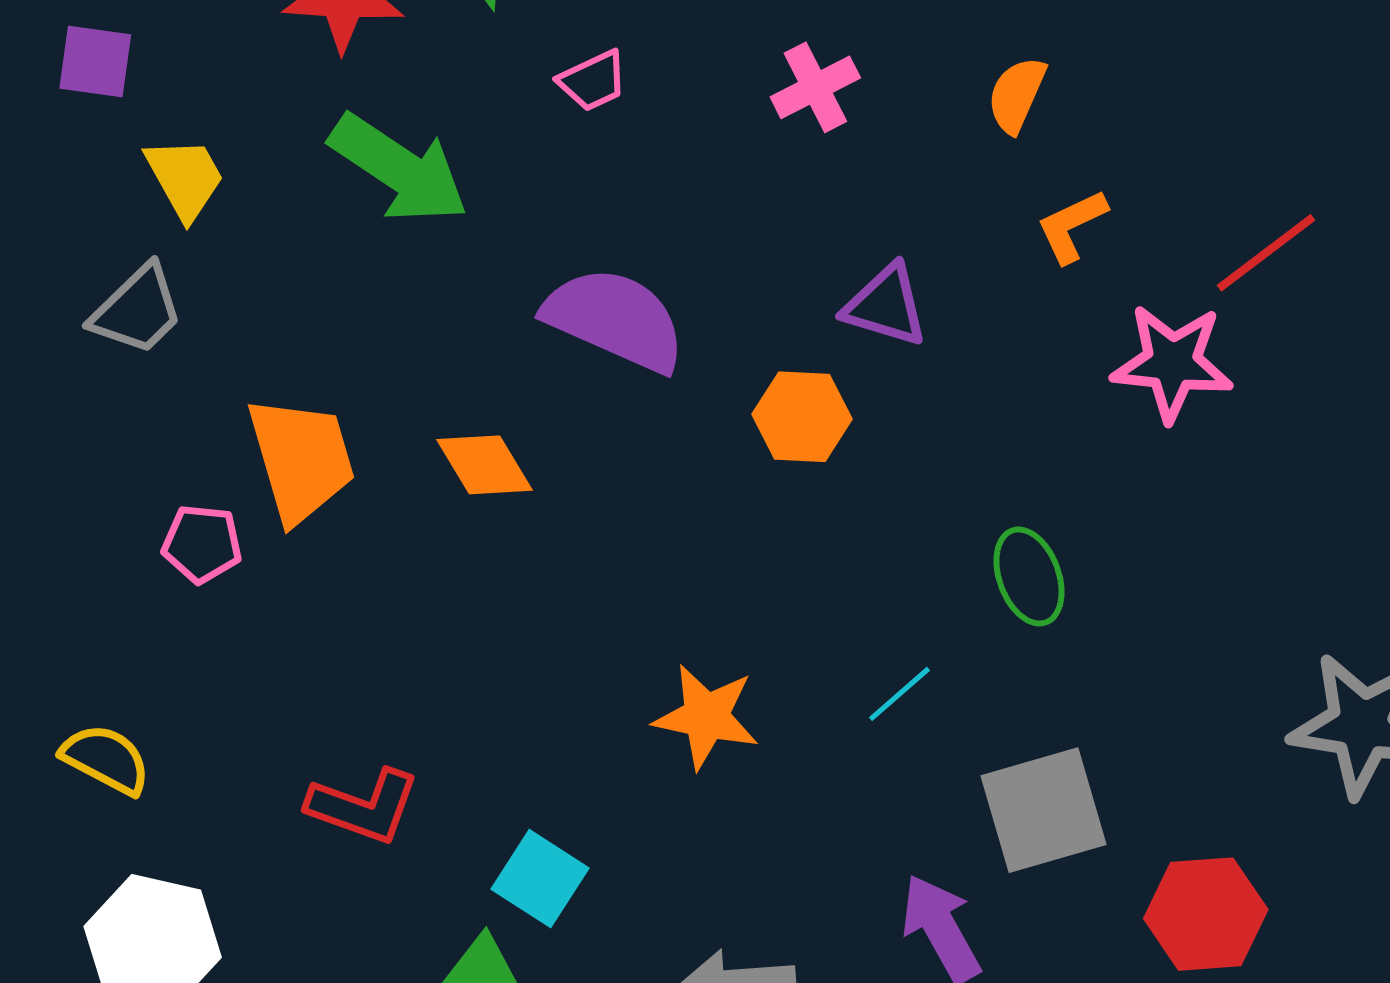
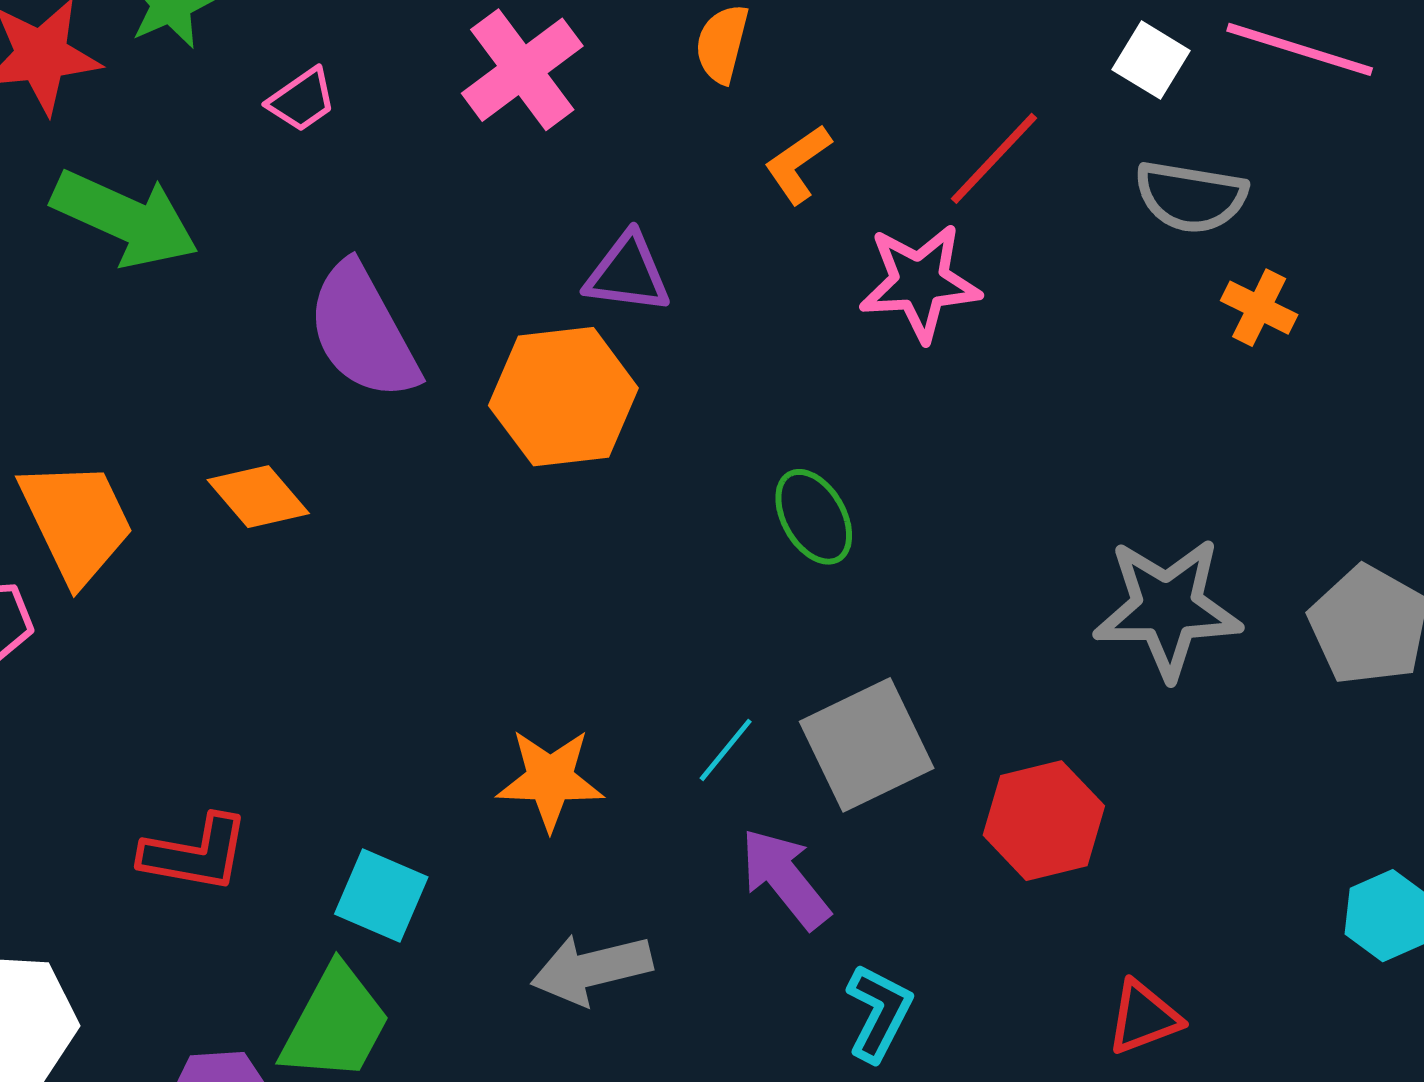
pink cross: (815, 87) -> (522, 70), size x1.4
purple semicircle: (615, 319) -> (363, 331), turned -133
orange hexagon: (802, 417) -> (563, 397), size x1.5
cyan line: (899, 694) -> (726, 750), moved
orange star: (706, 717) -> (550, 779), moved

